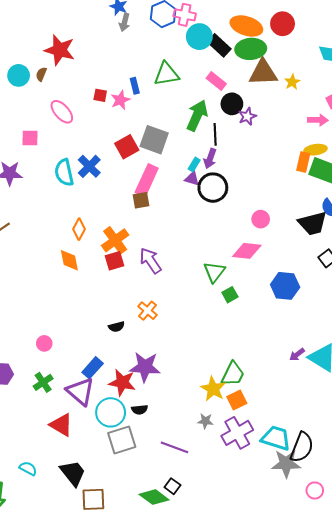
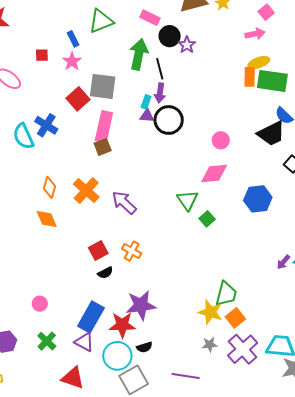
pink star: (120, 100) -> (72, 61), moved
red square: (115, 261) -> (98, 250), moved
blue rectangle: (93, 368) -> (91, 317), size x1.4
purple triangle: (80, 392) -> (84, 342), size x0.7

